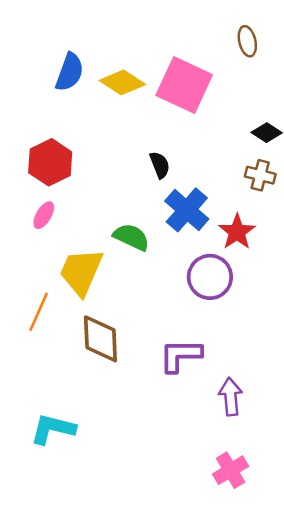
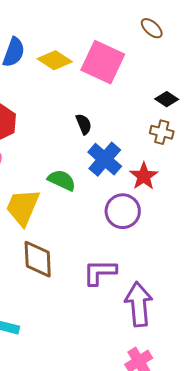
brown ellipse: (247, 41) -> (152, 28), turned -35
purple arrow: (231, 397) -> (139, 304), size x1.5

